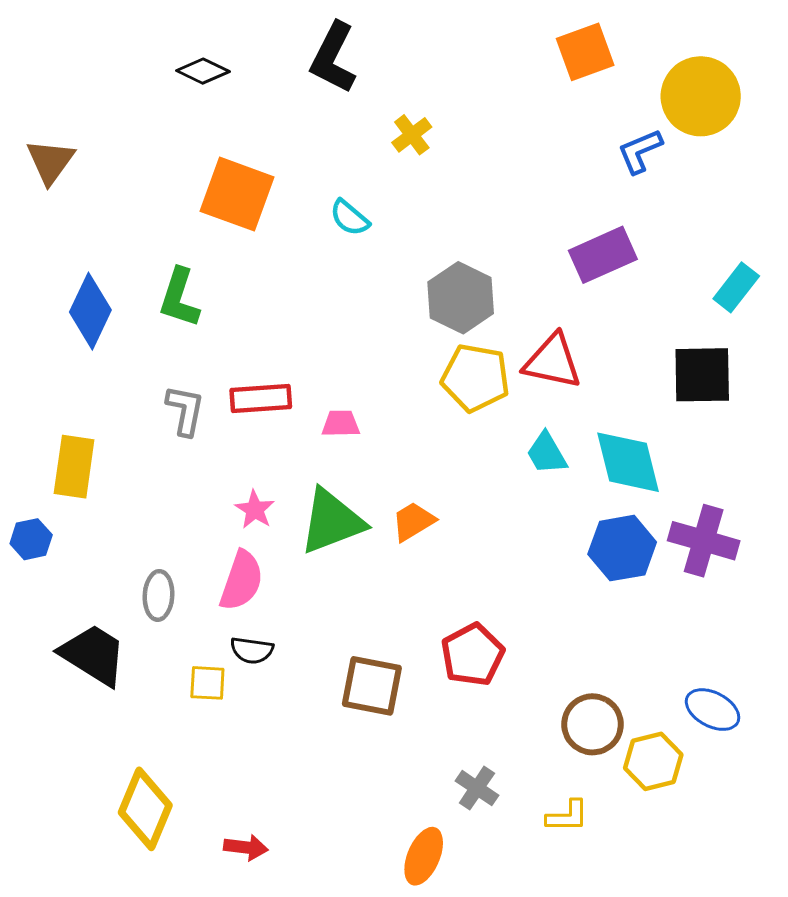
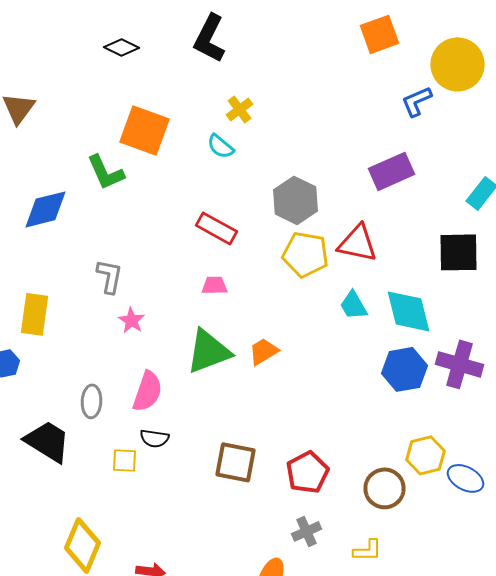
yellow cross: (412, 135) -> (240, 109), moved
green L-shape: (179, 298) -> (106, 172), moved, turned -42
blue diamond: (90, 311) -> (46, 209), turned 51
red rectangle: (261, 398) -> (216, 228), moved, turned 33
pink star: (255, 510) -> (132, 320), moved
red pentagon: (473, 655) -> (308, 472), moved
yellow hexagon: (653, 761) -> (426, 455), moved
gray cross: (477, 788) -> (306, 531), turned 32

